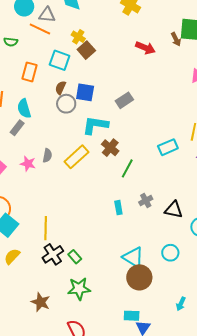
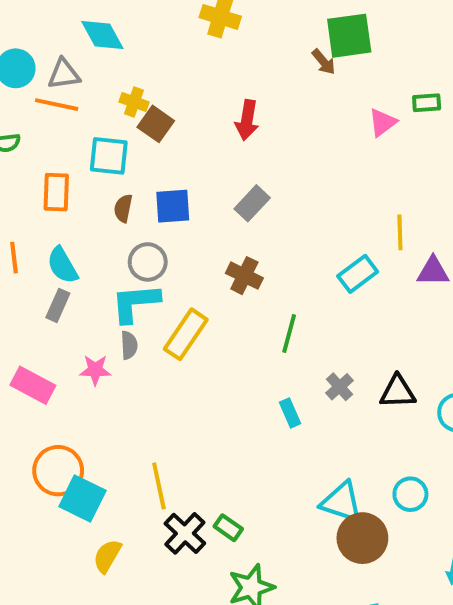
red arrow: (145, 48) -> (247, 120), moved, turned 90
gray circle: (66, 104) -> (148, 262), moved
cyan L-shape: (95, 125) -> (135, 303), moved
brown cross: (110, 148) -> (244, 276), moved
cyan circle: (170, 253) -> (410, 494), moved

